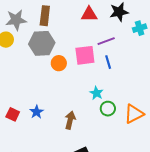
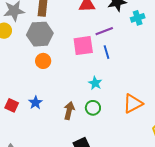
orange circle: (59, 63) -> (43, 61), moved
green circle: (108, 109) -> (93, 108), moved

